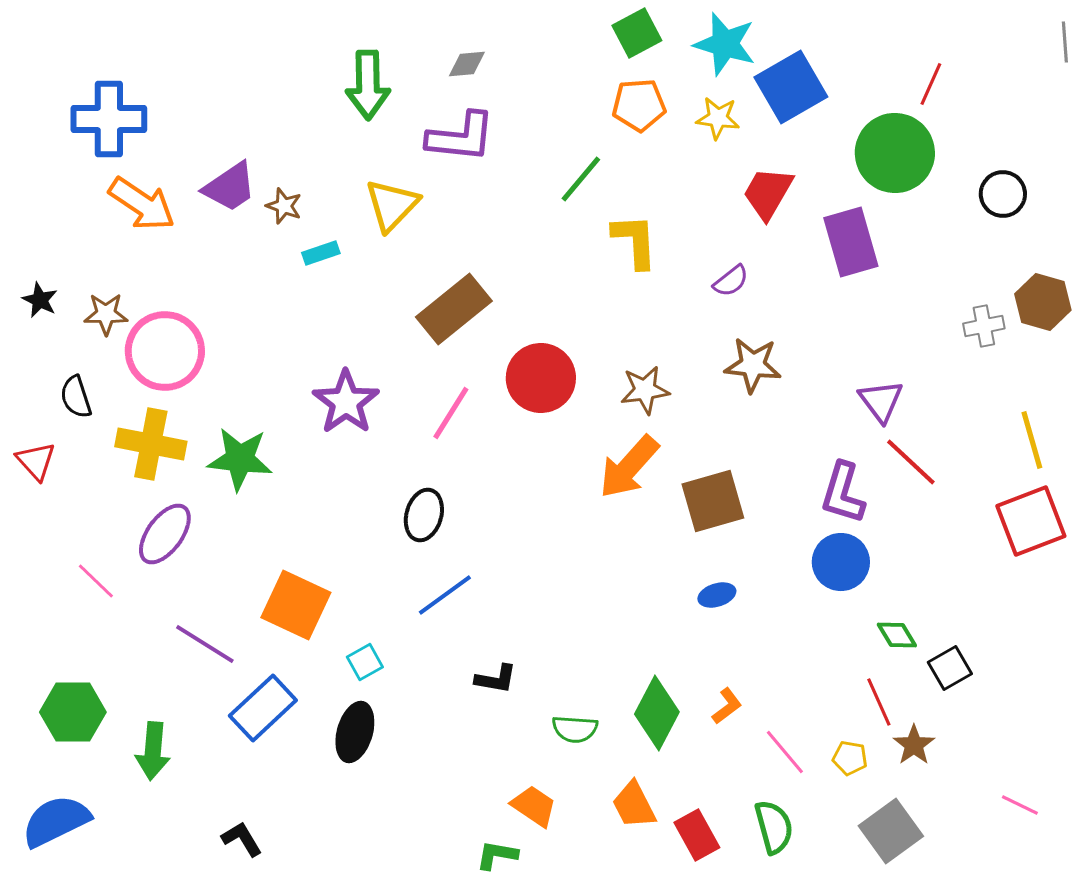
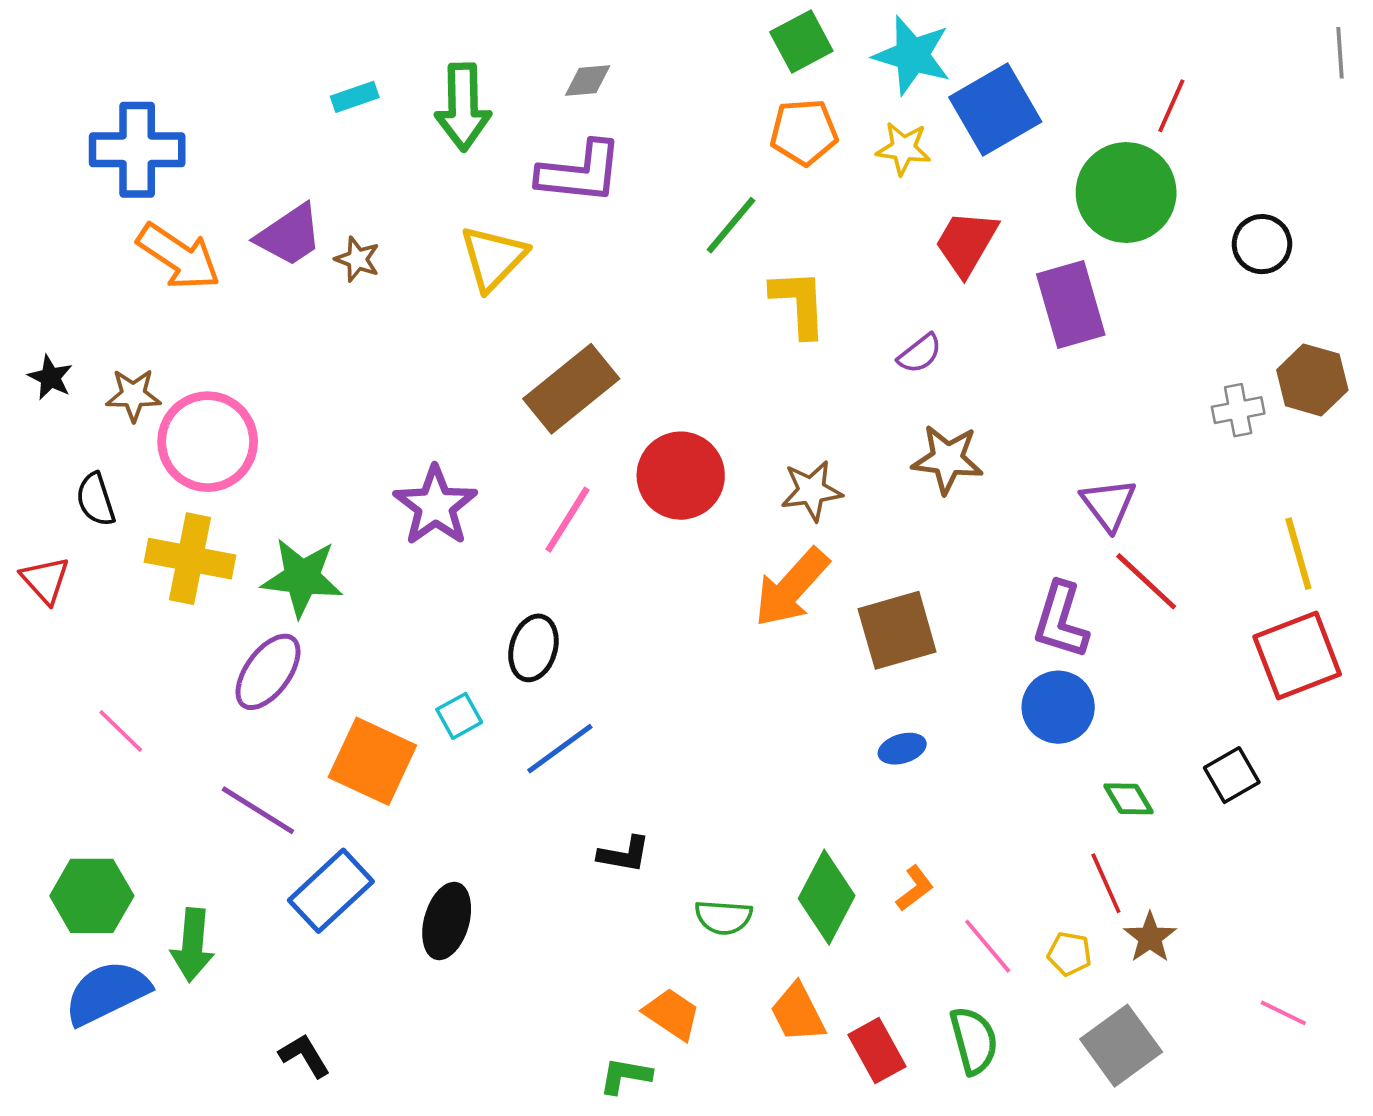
cyan rectangle: (321, 253) -> (355, 97), moved
purple ellipse: (165, 534) -> (268, 672), moved
cyan square: (365, 662) -> (459, 716), moved
black square: (950, 668) -> (1232, 775), moved
blue semicircle: (56, 821) -> (107, 993), moved

